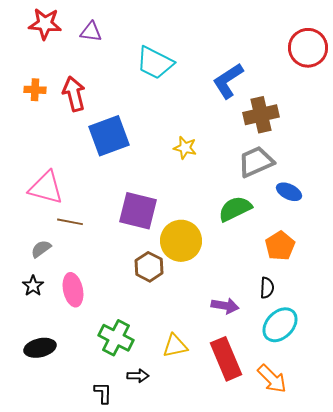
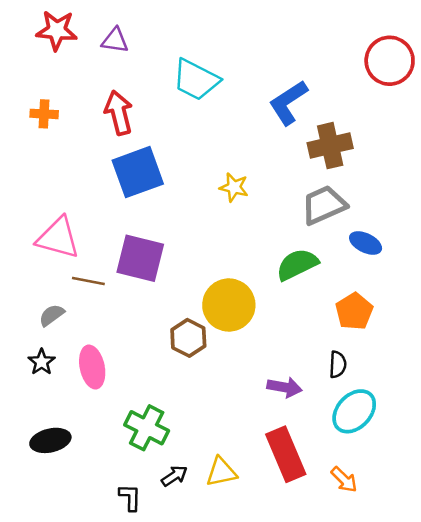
red arrow: (74, 94) -> (119, 113), moved
purple square: (138, 211) -> (140, 258), moved
yellow triangle: (175, 346) -> (221, 472), moved
black arrow: (138, 376) -> (174, 476), turned -35
orange arrow: (272, 379) -> (344, 480), size x0.7

